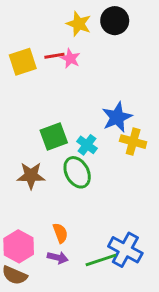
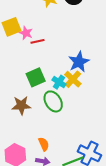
red line: (54, 56) -> (37, 41), moved
pink star: (70, 58) -> (26, 33), moved
yellow cross: (133, 142) -> (73, 79), moved, turned 30

